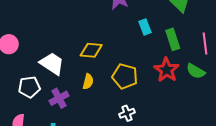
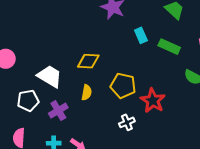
green rectangle: (173, 39) -> (169, 47), turned -45
red star: (166, 70) -> (153, 101), moved

